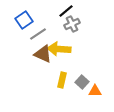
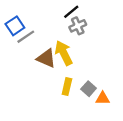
blue square: (24, 20) -> (15, 26), moved
gray line: (38, 34) -> (26, 37), moved
yellow arrow: (59, 49) -> (64, 53), turned 60

